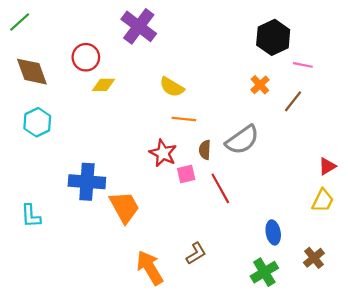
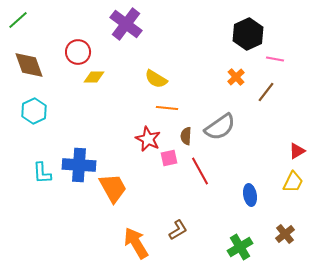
cyan L-shape: (31, 216) -> (42, 173), moved
blue ellipse: (273, 232) -> (250, 195), moved

